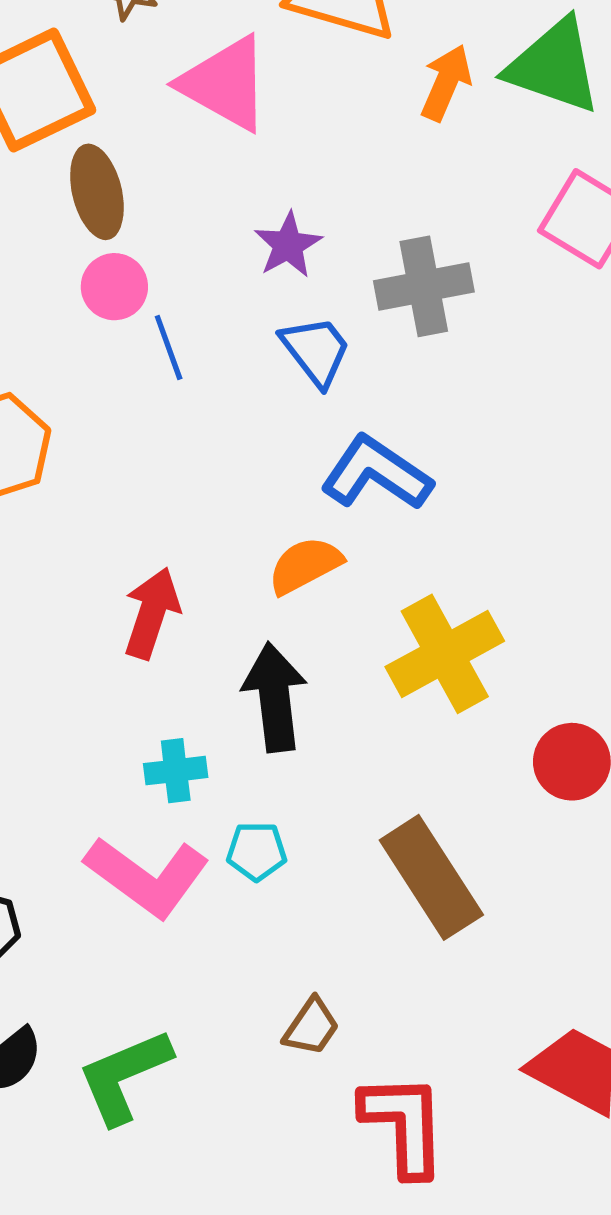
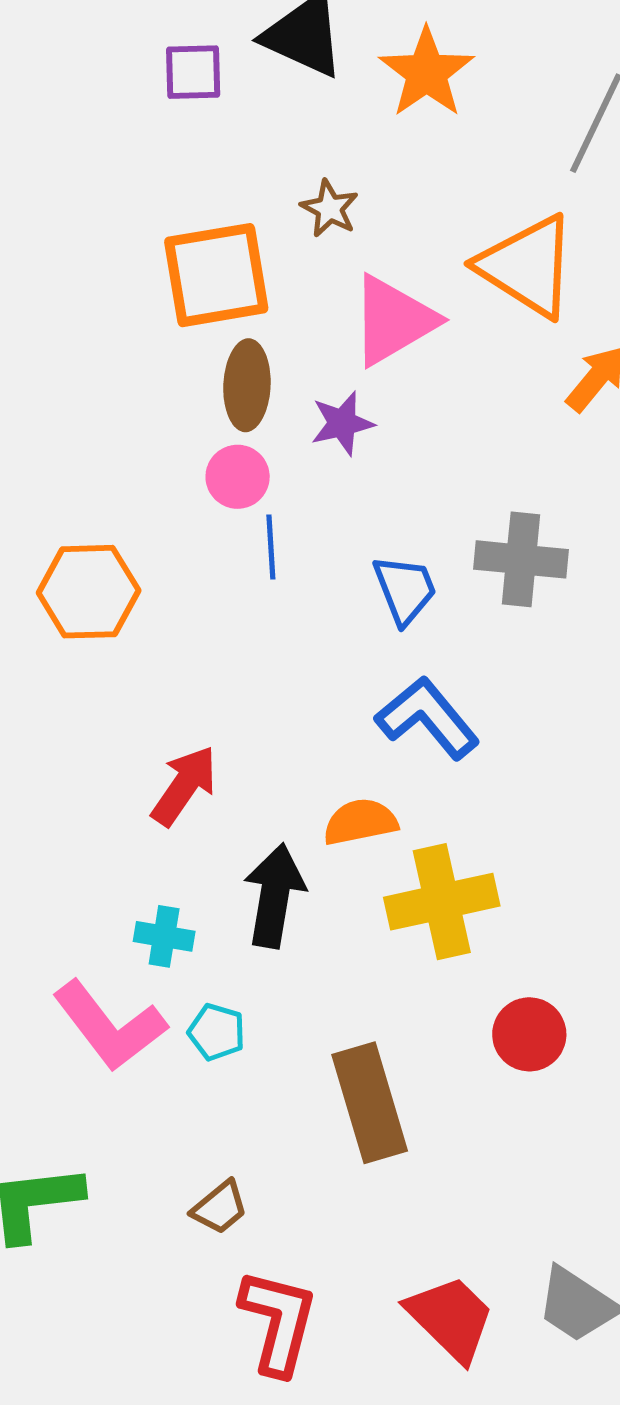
pink triangle: (225, 84) -> (393, 320), turned 44
purple star: (288, 245) -> (342, 423), moved
orange semicircle: (305, 565) -> (360, 822), moved

